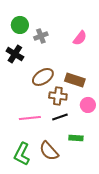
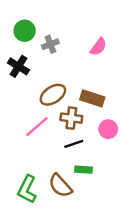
pink line: (30, 118) -> (37, 127), moved, turned -35
green rectangle: (76, 138) -> (84, 170), moved

